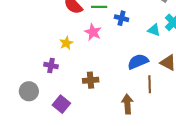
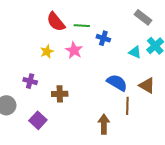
yellow star: (66, 43) -> (47, 52), moved
blue semicircle: (138, 62) -> (117, 83), turned 50
brown cross: (91, 80) -> (60, 94), moved

